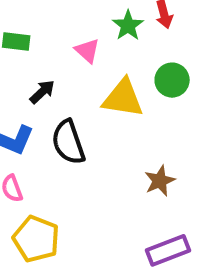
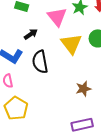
pink triangle: (87, 51) -> (57, 17), size x1.5
yellow triangle: (123, 98) -> (71, 44), turned 35

